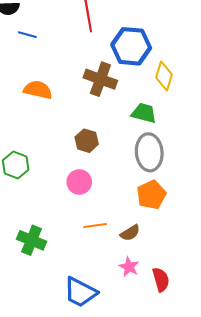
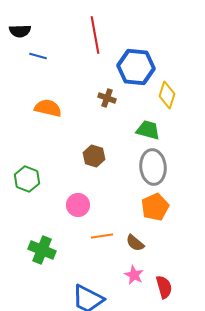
brown cross: (100, 79) -> (107, 98), size x0.6
pink circle: (79, 182) -> (78, 205), moved
brown semicircle: (130, 233) -> (135, 243), turned 72

